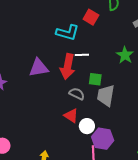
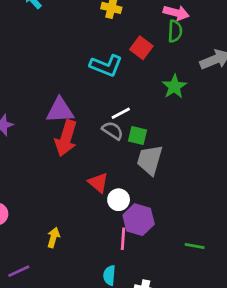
white line: (82, 55) -> (121, 113), moved, turned -32
green star: (125, 55) -> (174, 87), moved
red arrow: (68, 67) -> (66, 138), moved
gray semicircle: (77, 94) -> (113, 131), moved

